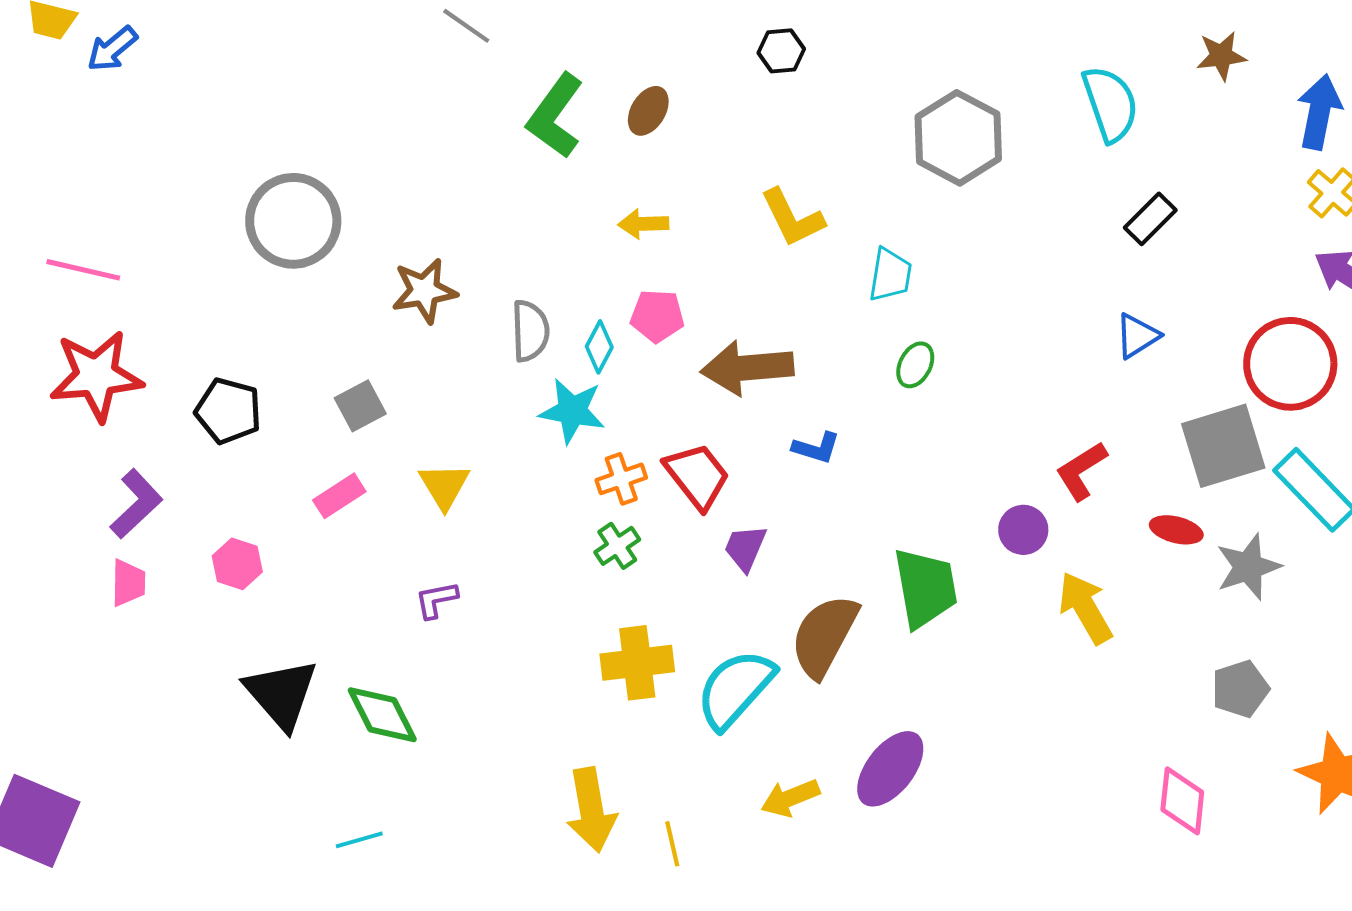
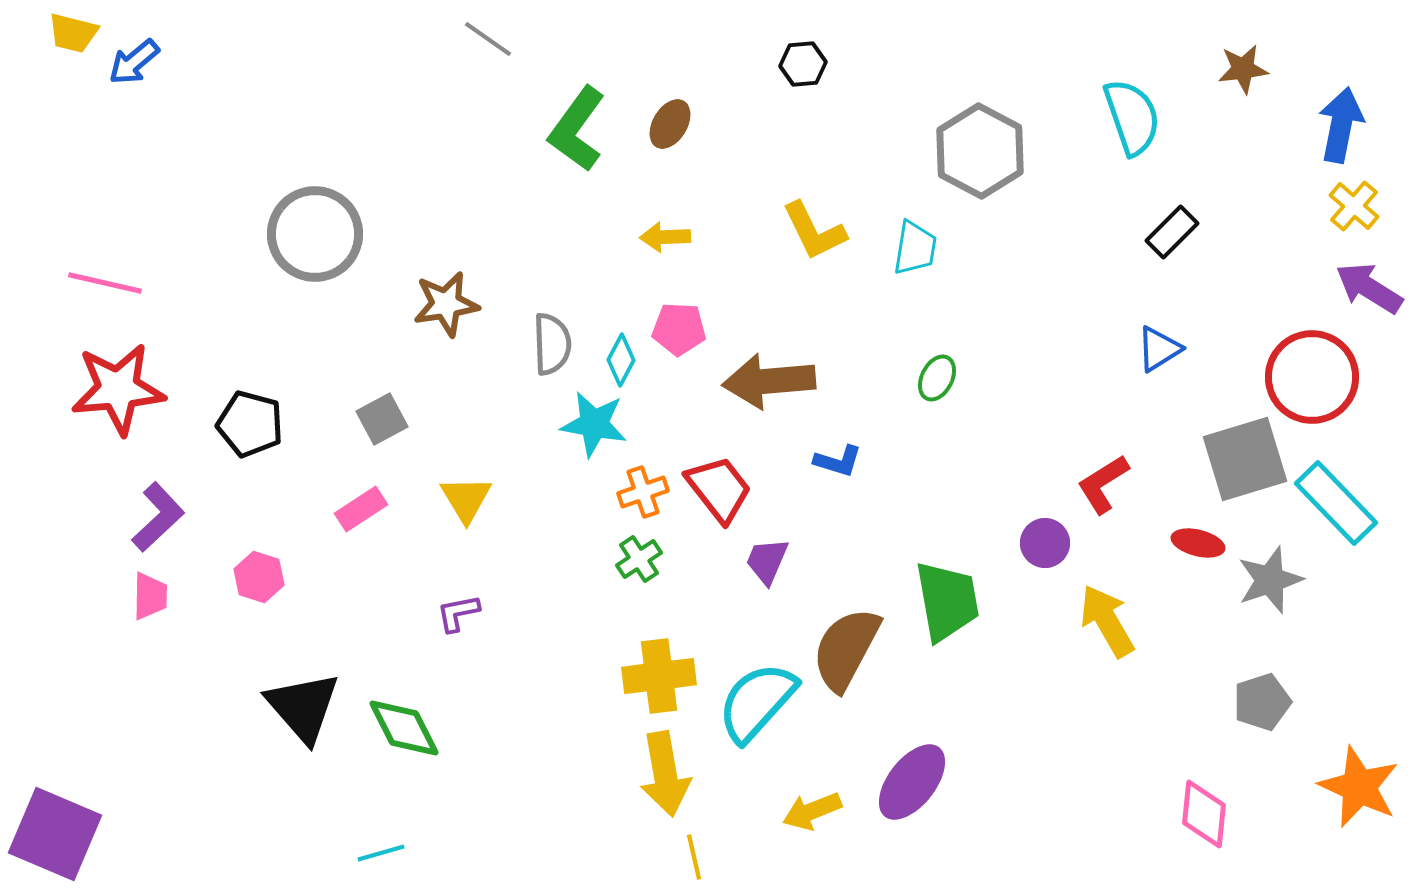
cyan trapezoid: (890, 275) -> (915, 248), moved
yellow arrow: (591, 810) -> (665, 774), moved

